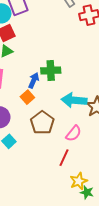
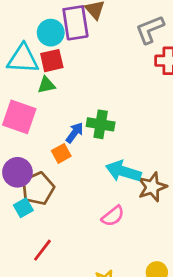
brown pentagon: (42, 123) -> (38, 188), moved
red line: (64, 158) -> (42, 250), moved

